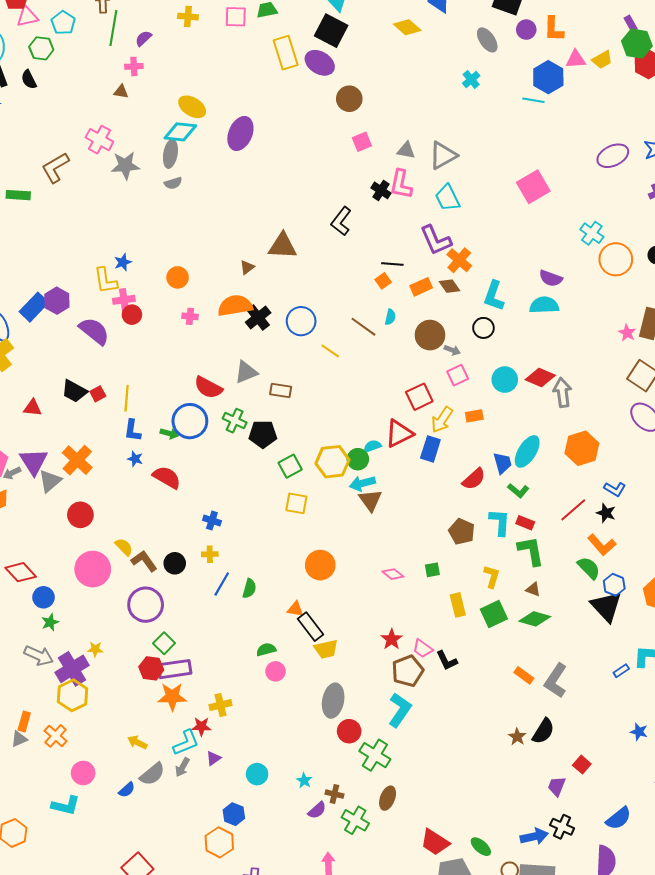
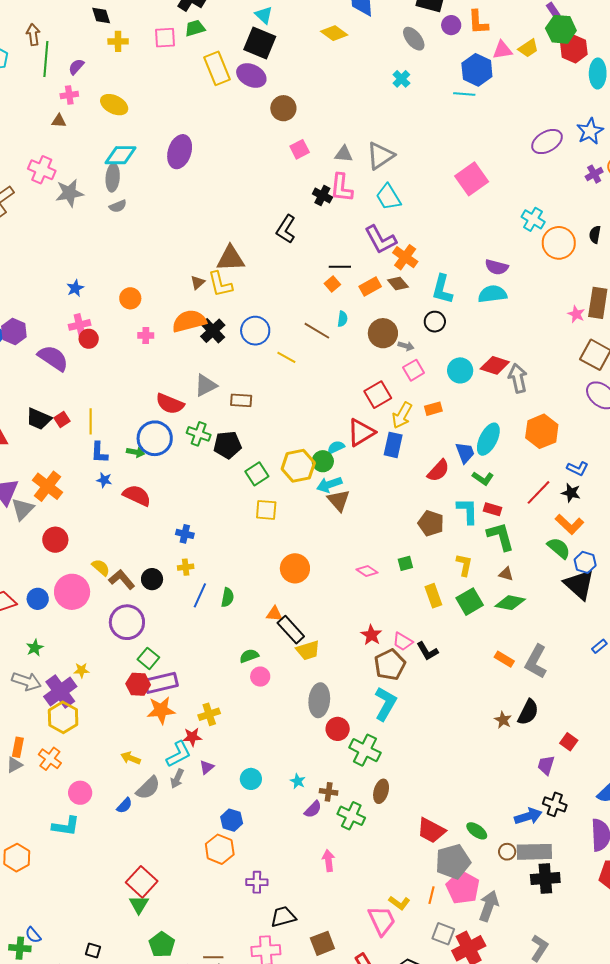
yellow ellipse: (192, 107) -> (114, 105), moved
yellow L-shape: (106, 281) -> (220, 284), moved
blue circle: (43, 597) -> (38, 599), moved

